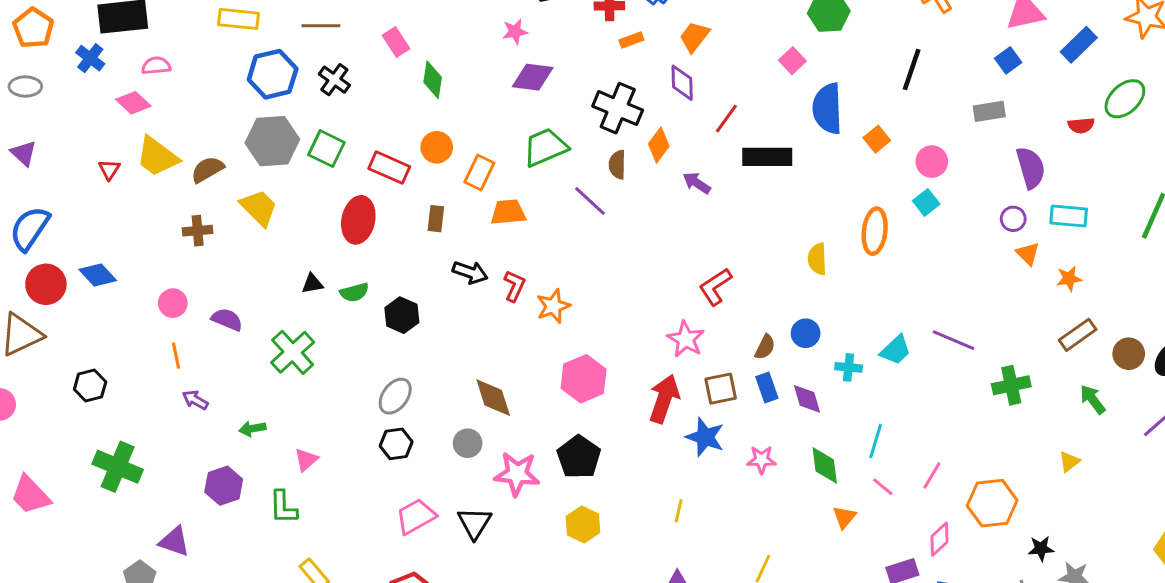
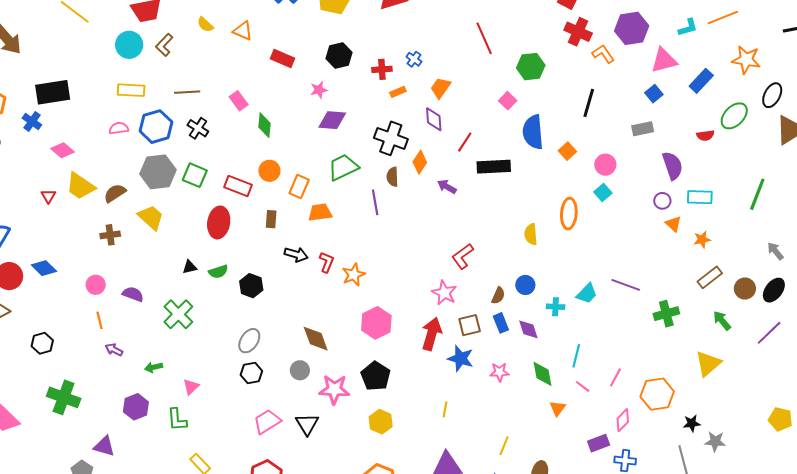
pink semicircle: (156, 66) -> (119, 128), moved
purple line: (590, 201) -> (375, 202), turned 40
yellow triangle: (1069, 462) -> (708, 364), size x1.8

